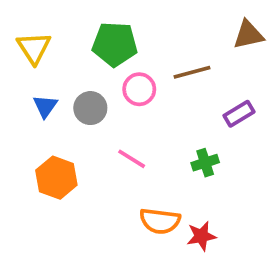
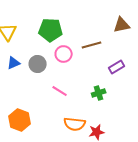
blue triangle: (45, 106) -> (14, 63), turned 32
orange hexagon: (56, 178) -> (20, 120), moved

